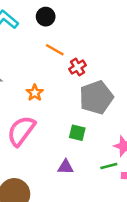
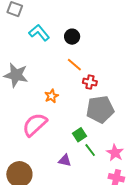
red cross: (78, 67) -> (90, 82), turned 32
green square: (77, 133) -> (79, 135), turned 32
green line: (109, 166) -> (90, 150), moved, turned 56

